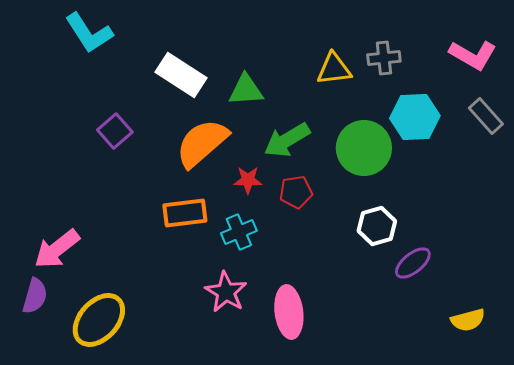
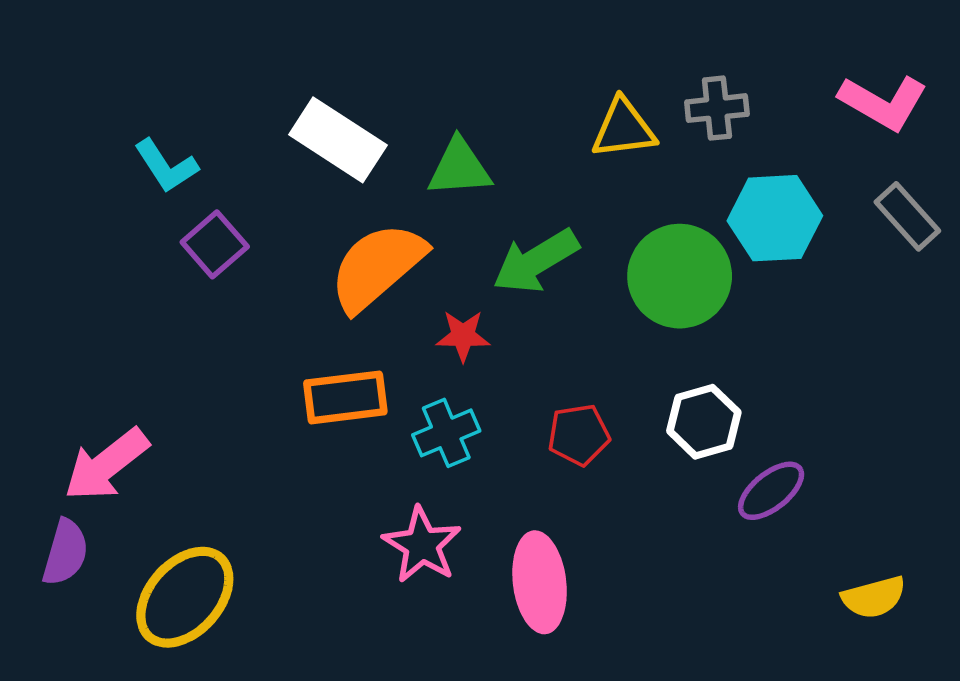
cyan L-shape: (89, 33) -> (166, 166), moved, size x0.7
red pentagon: (296, 192) -> (579, 435), moved

